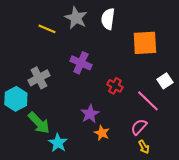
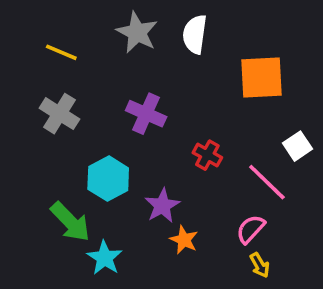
yellow line: (47, 29) -> (61, 52), moved
gray cross: (39, 78) -> (60, 114), moved, turned -30
cyan hexagon: (16, 99) -> (108, 179), moved

